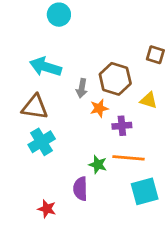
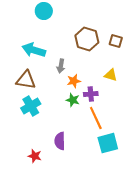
brown hexagon: (115, 79) -> (87, 39), moved
orange line: (129, 158) -> (96, 118), turned 60
green star: (98, 165) -> (73, 100), moved

